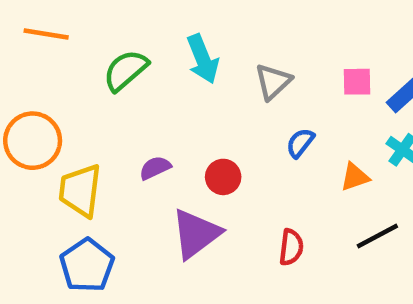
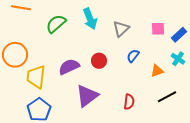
purple semicircle: (155, 168) -> (69, 67), size x1.5
red circle: (223, 177) -> (99, 61), moved

